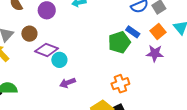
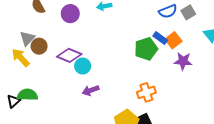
orange square: (158, 31) -> (173, 40), moved
brown circle: (29, 34) -> (39, 46), moved

